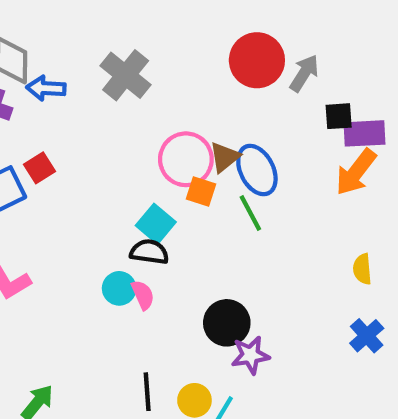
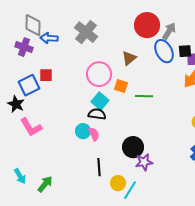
brown triangle: (225, 157) -> (129, 58), moved
pink circle: (186, 159) -> (99, 74), moved
red square: (40, 168) -> (46, 75), turned 32
blue ellipse: (257, 170) -> (164, 51), moved
green line: (250, 213) -> (144, 96), turned -60
black line: (147, 392) -> (99, 167), moved

